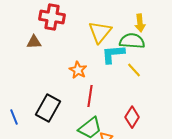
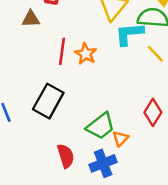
red line: (90, 96) -> (62, 51), moved

